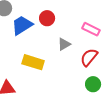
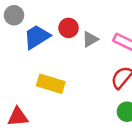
gray triangle: (64, 44) -> (90, 39), moved

